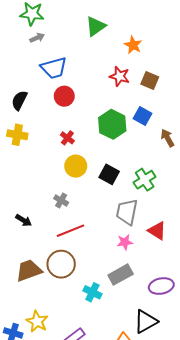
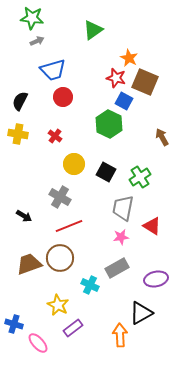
orange star: (133, 45) -> (129, 58), moved
brown square: (150, 81) -> (145, 82), size x1.5
blue square: (142, 116) -> (124, 101), moved
red cross: (67, 138) -> (55, 136), moved
gray cross: (61, 200) -> (60, 197), size x1.5
yellow star: (37, 321) -> (58, 305), moved

